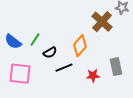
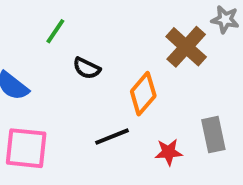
green line: (35, 40) -> (55, 31), moved
black semicircle: (50, 53) -> (87, 68), moved, turned 56

